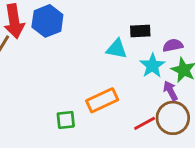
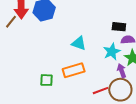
black rectangle: (140, 31) -> (119, 27), moved
cyan triangle: (117, 49) -> (79, 43), moved

